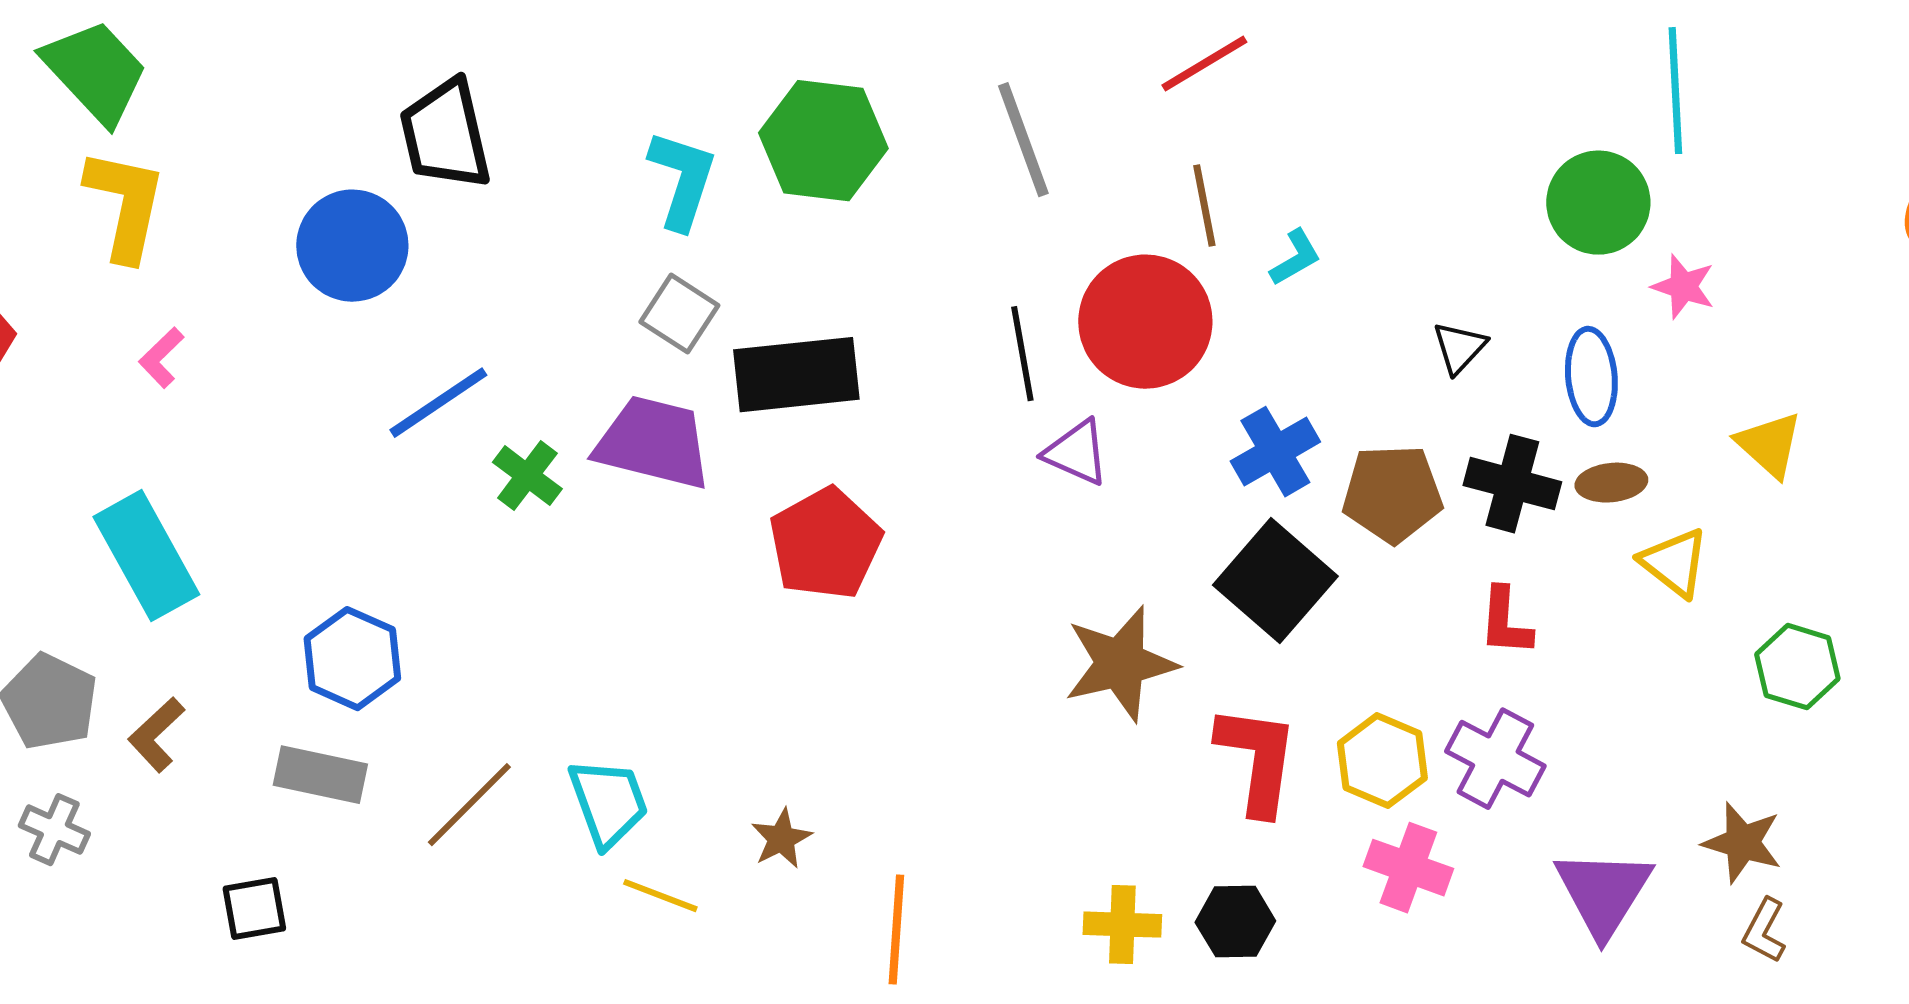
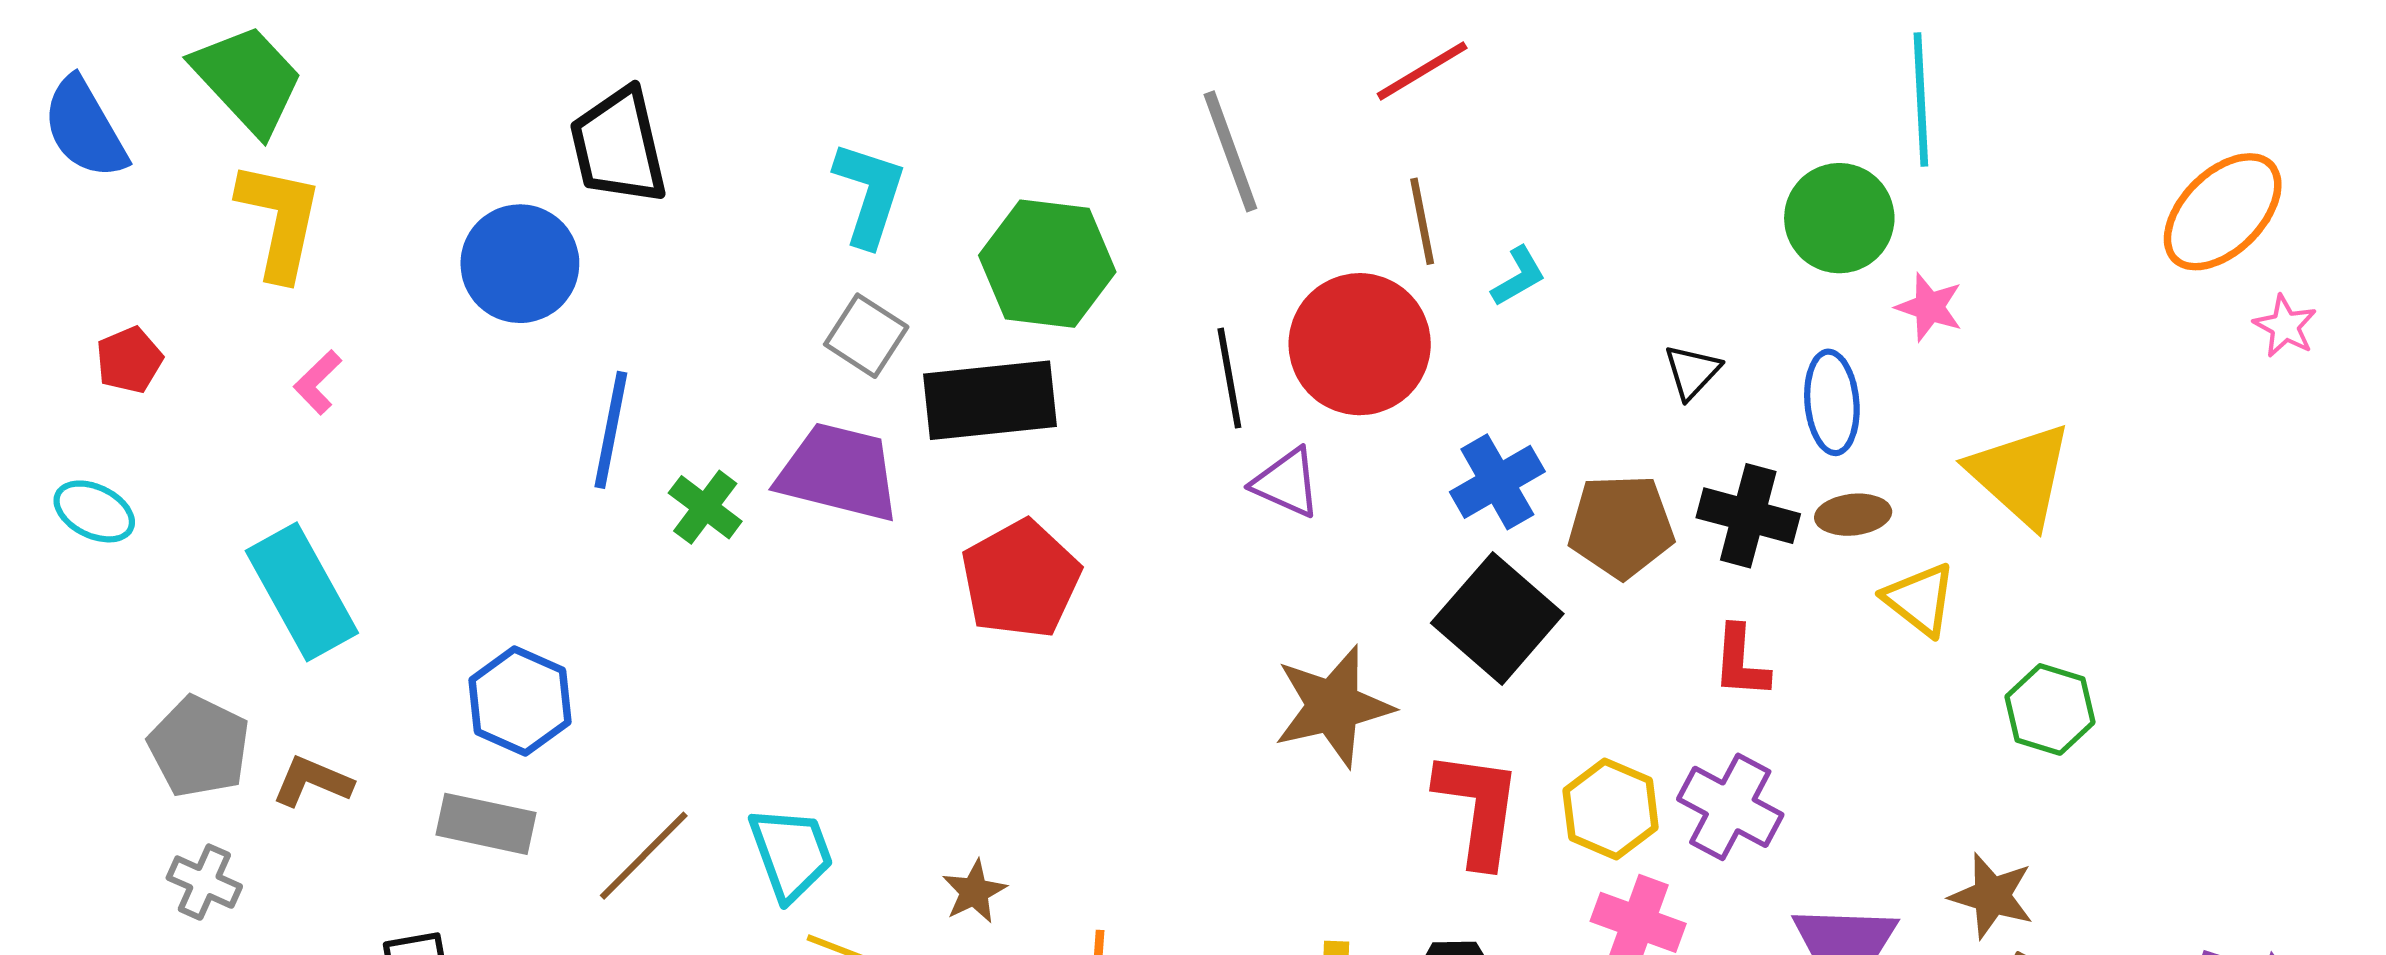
green hexagon: (823, 141) -> (1047, 264), moved
blue line: (438, 403) -> (611, 430), turned -45
yellow triangle: (1769, 445) -> (2020, 474), size x1.5
brown L-shape: (156, 735) -> (312, 781), turned 66

